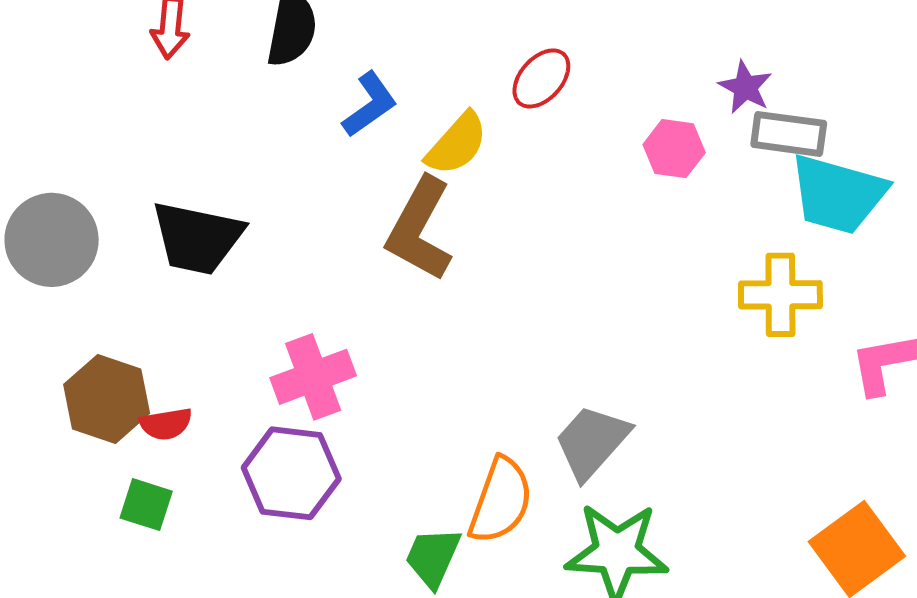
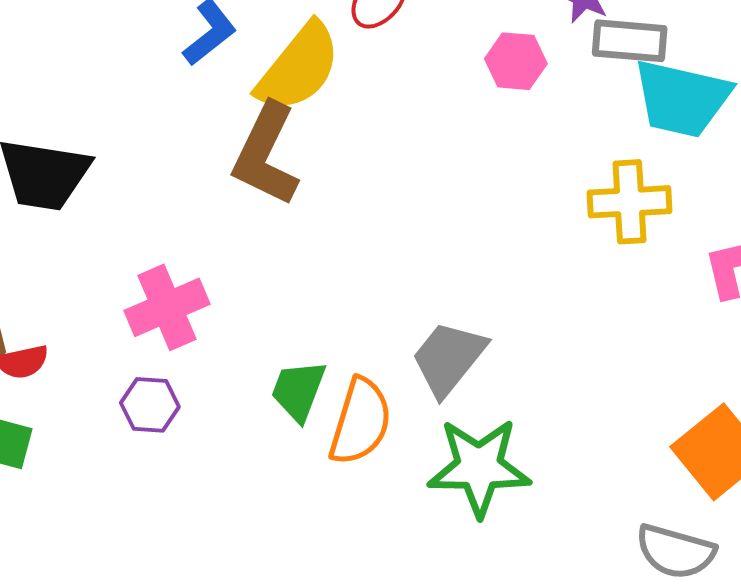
yellow semicircle: (457, 144) -> (299, 67), size x1.4
purple hexagon: (291, 473) -> (150, 405), size x0.6
green trapezoid: (433, 557) -> (298, 391), moved

